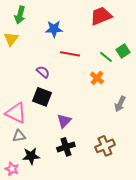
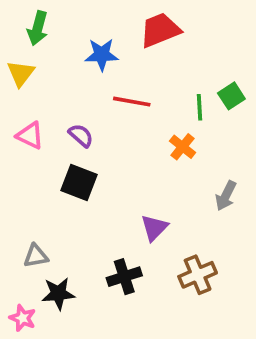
red trapezoid: (101, 16) -> (160, 30), moved
green line: (106, 57) -> (199, 107), turned 48
pink triangle: (16, 113) -> (30, 135), moved, size x0.7
purple triangle: (64, 121) -> (154, 228), moved

